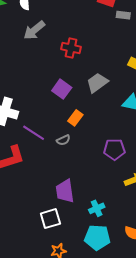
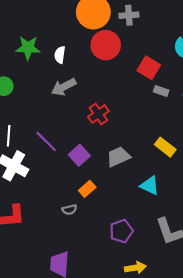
red cross: (71, 48) -> (98, 114), turned 30
purple line: (34, 133) -> (46, 141), moved
purple pentagon: (114, 149) -> (121, 231), turned -30

